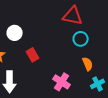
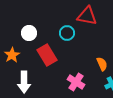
cyan circle: (81, 39) -> (67, 33), moved
red rectangle: (33, 55) -> (47, 55), size x1.5

